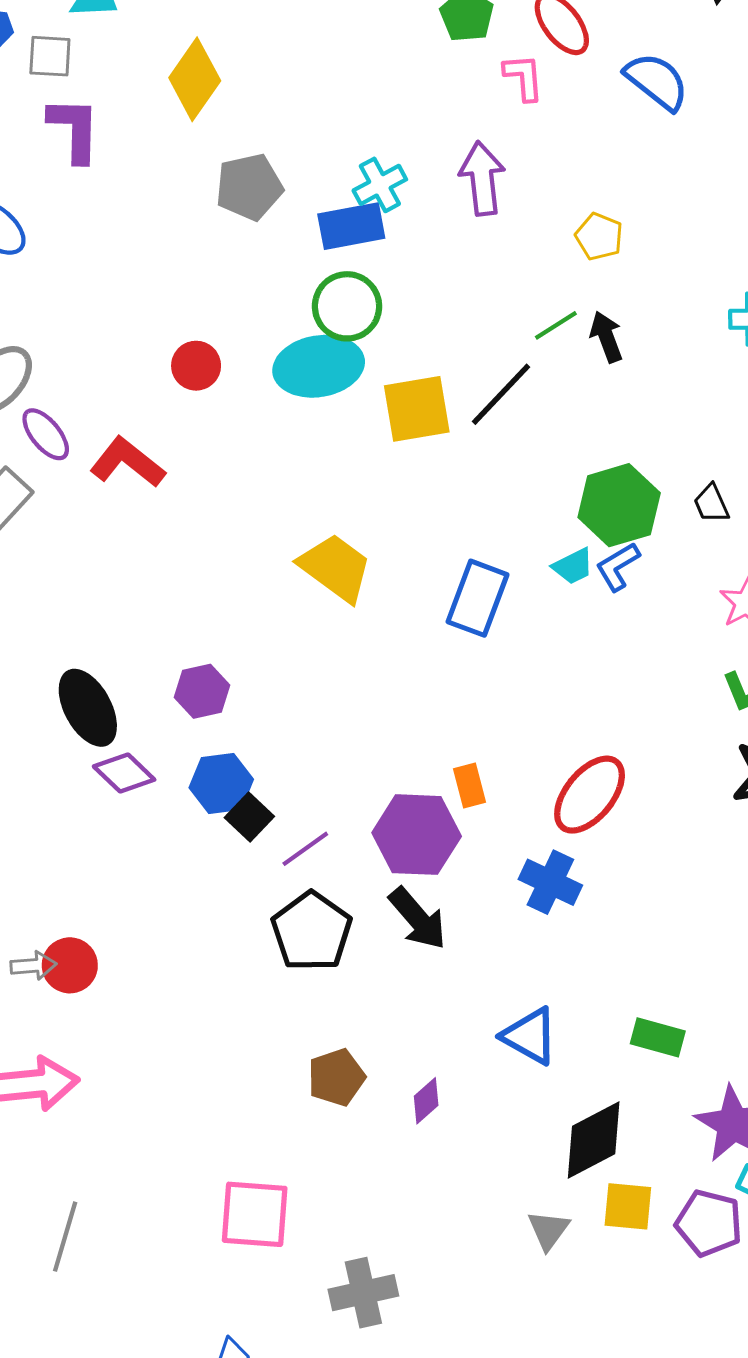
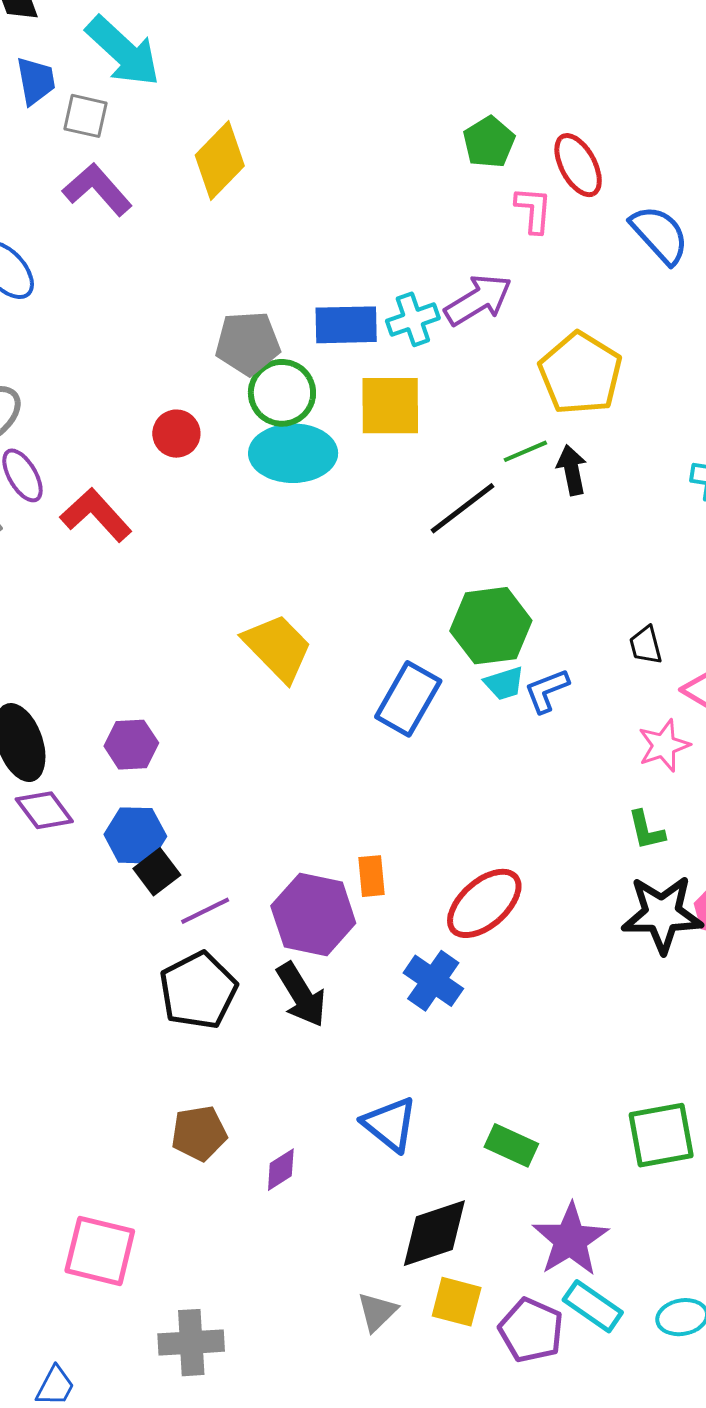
purple L-shape: (74, 129) -> (97, 189), turned -52
purple arrow: (482, 178) -> (478, 300), turned 56
cyan cross: (380, 185) -> (413, 319), moved
gray pentagon: (249, 187) -> (248, 343), moved
yellow pentagon: (599, 237) -> (580, 373), size x1.8
green circle: (347, 306) -> (282, 393), moved
yellow square: (417, 409) -> (390, 406), moved
green hexagon: (619, 505) -> (491, 626), moved

